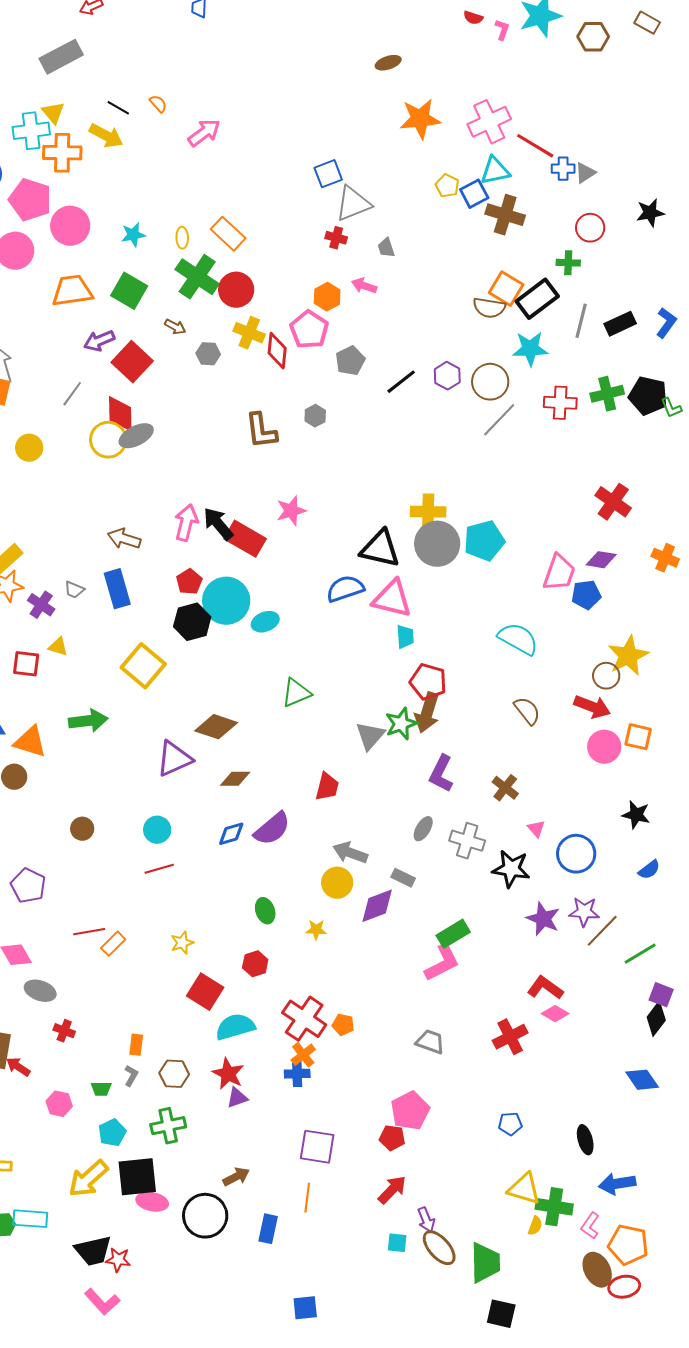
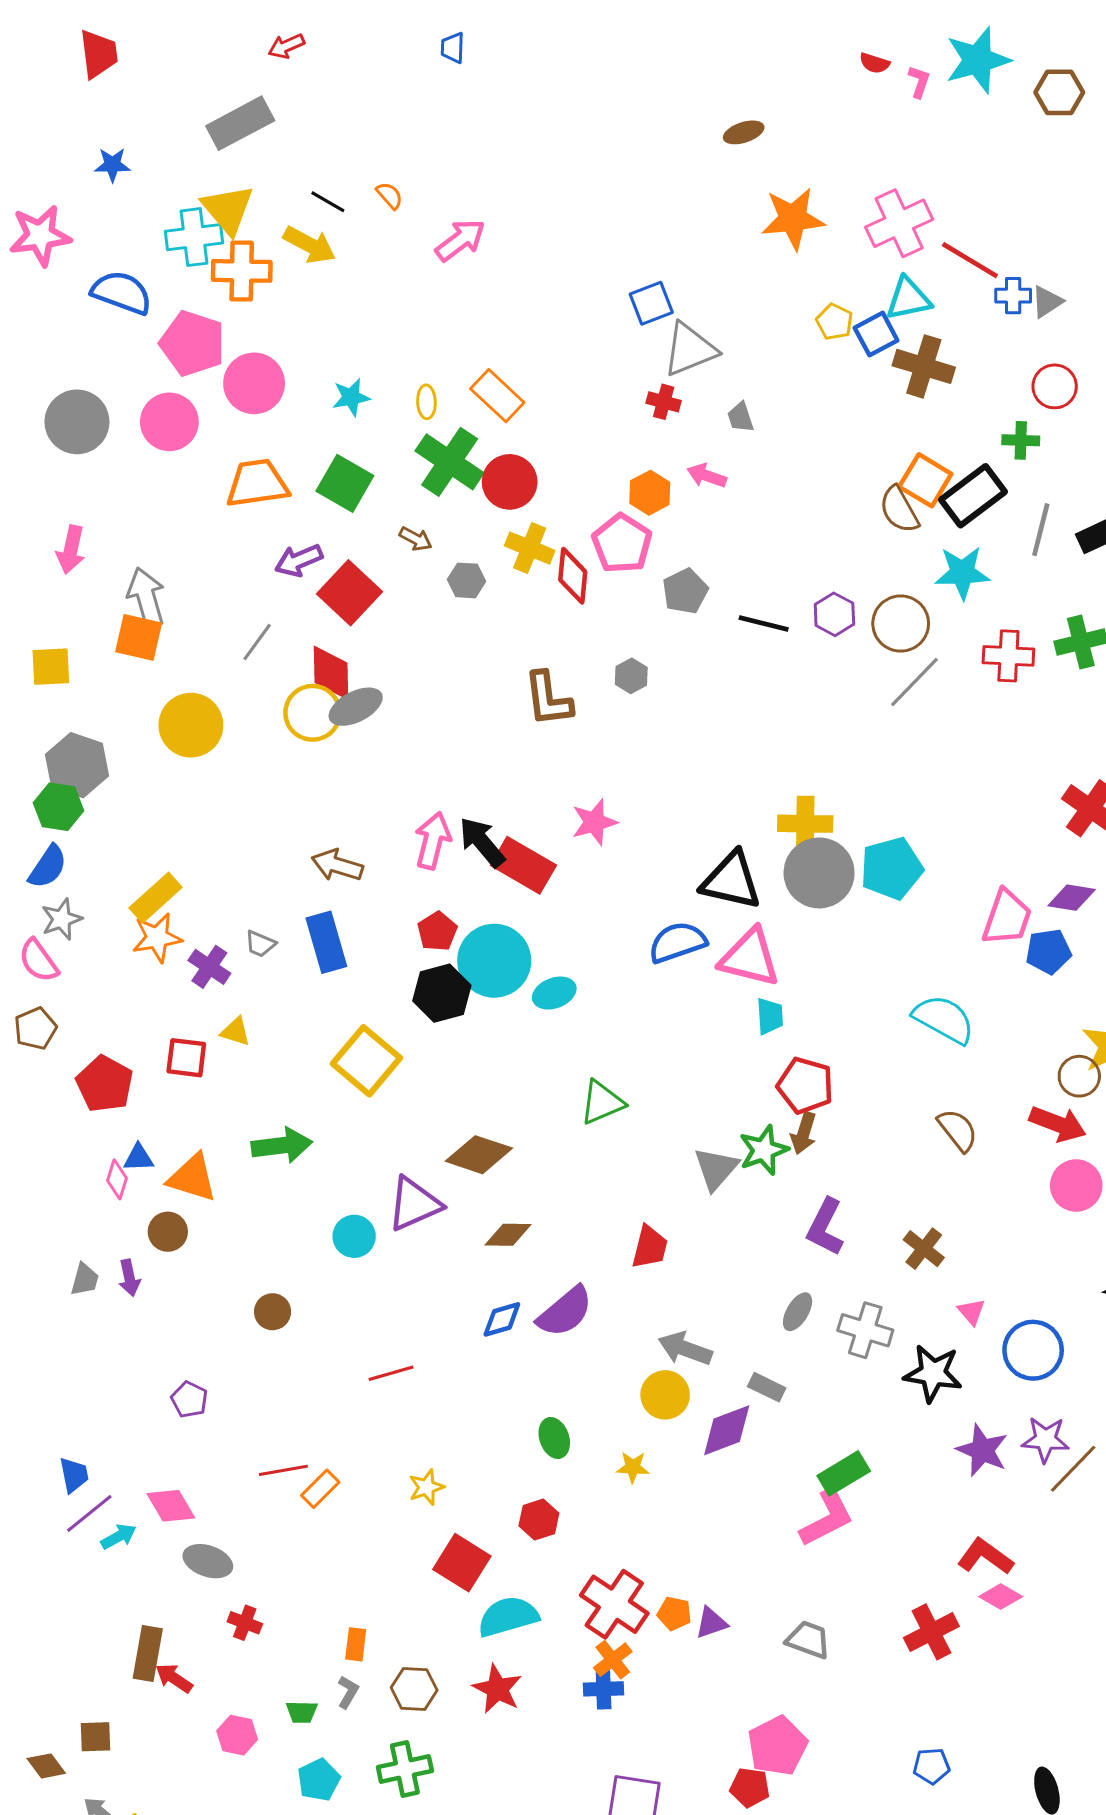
yellow triangle: (53, 113) -> (228, 209), size x1.5
brown semicircle: (489, 308) -> (899, 510), turned 52
black line: (401, 382) -> (764, 624), turned 52
yellow circle: (29, 448) -> (191, 725), size x1.5
brown arrow: (427, 713) -> (804, 1133), size x0.7
cyan circle: (157, 830) -> (354, 1236), moved
purple pentagon: (28, 886) -> (189, 1399), size x0.7
purple triangle: (237, 1098) -> (711, 1623), moved

